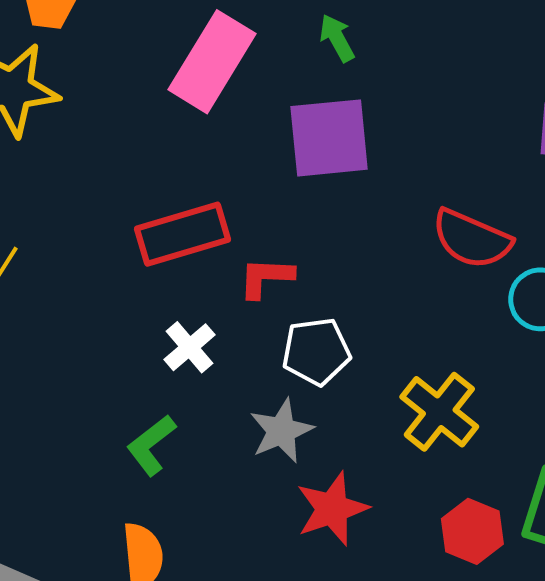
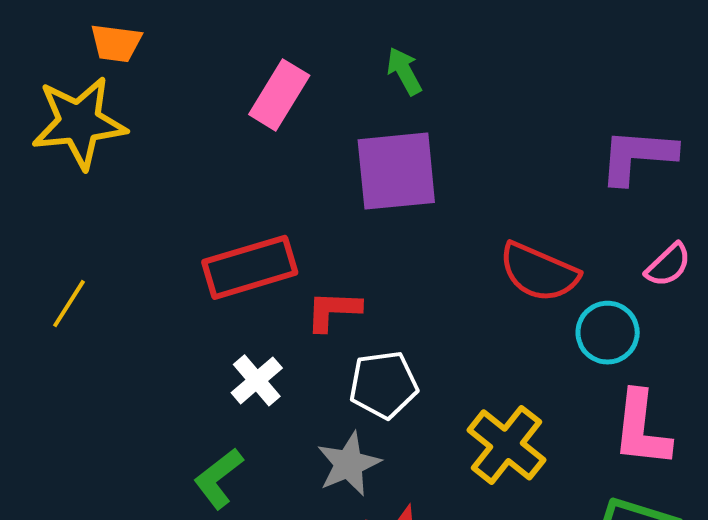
pink rectangle: (212, 62) -> (279, 95), size x0.7

